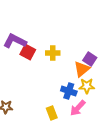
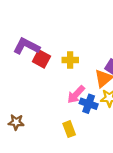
pink arrow: (78, 108) -> (76, 95), moved

